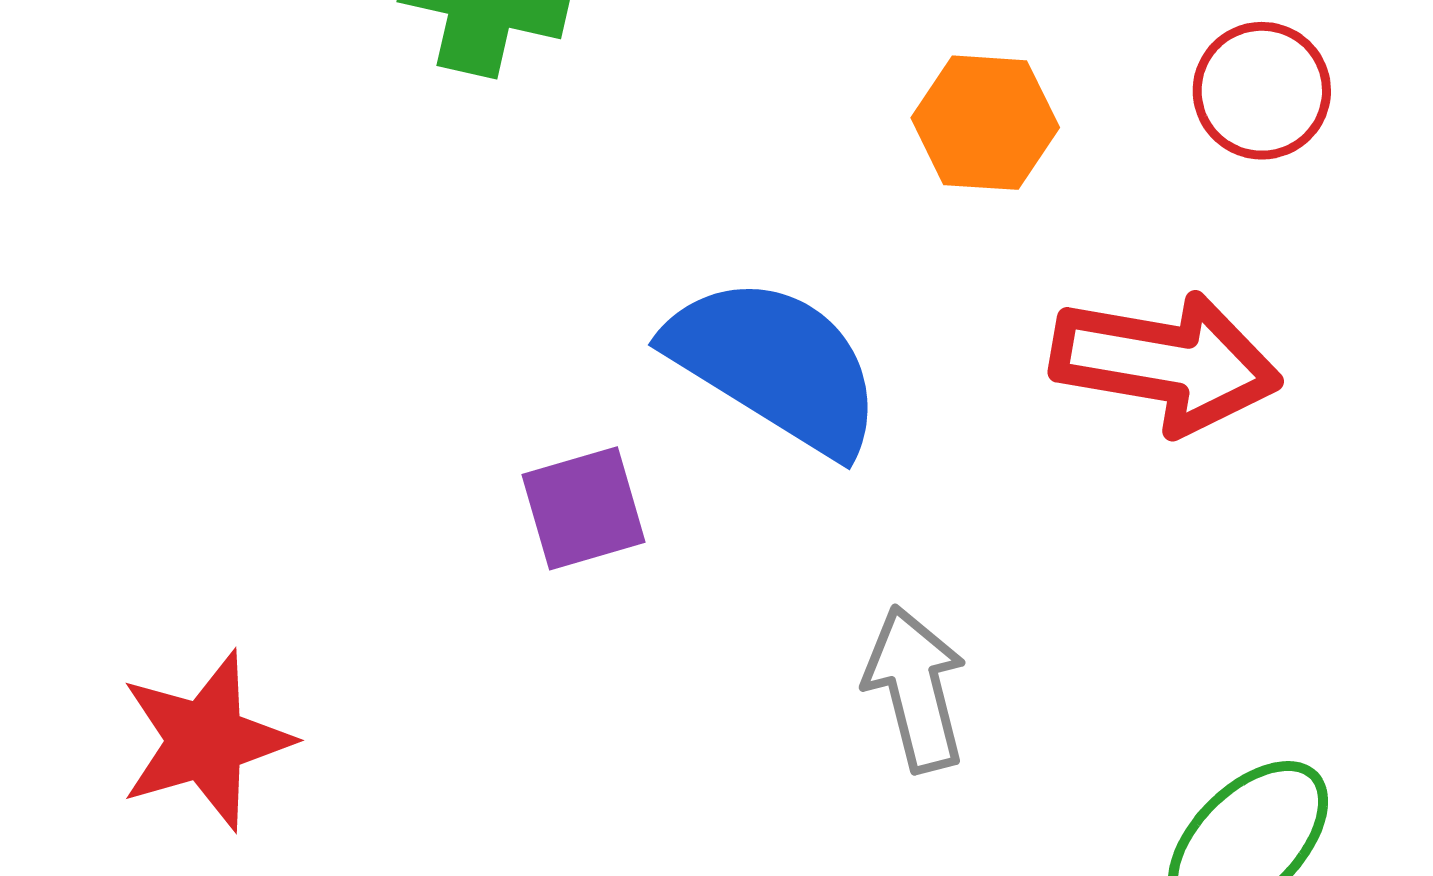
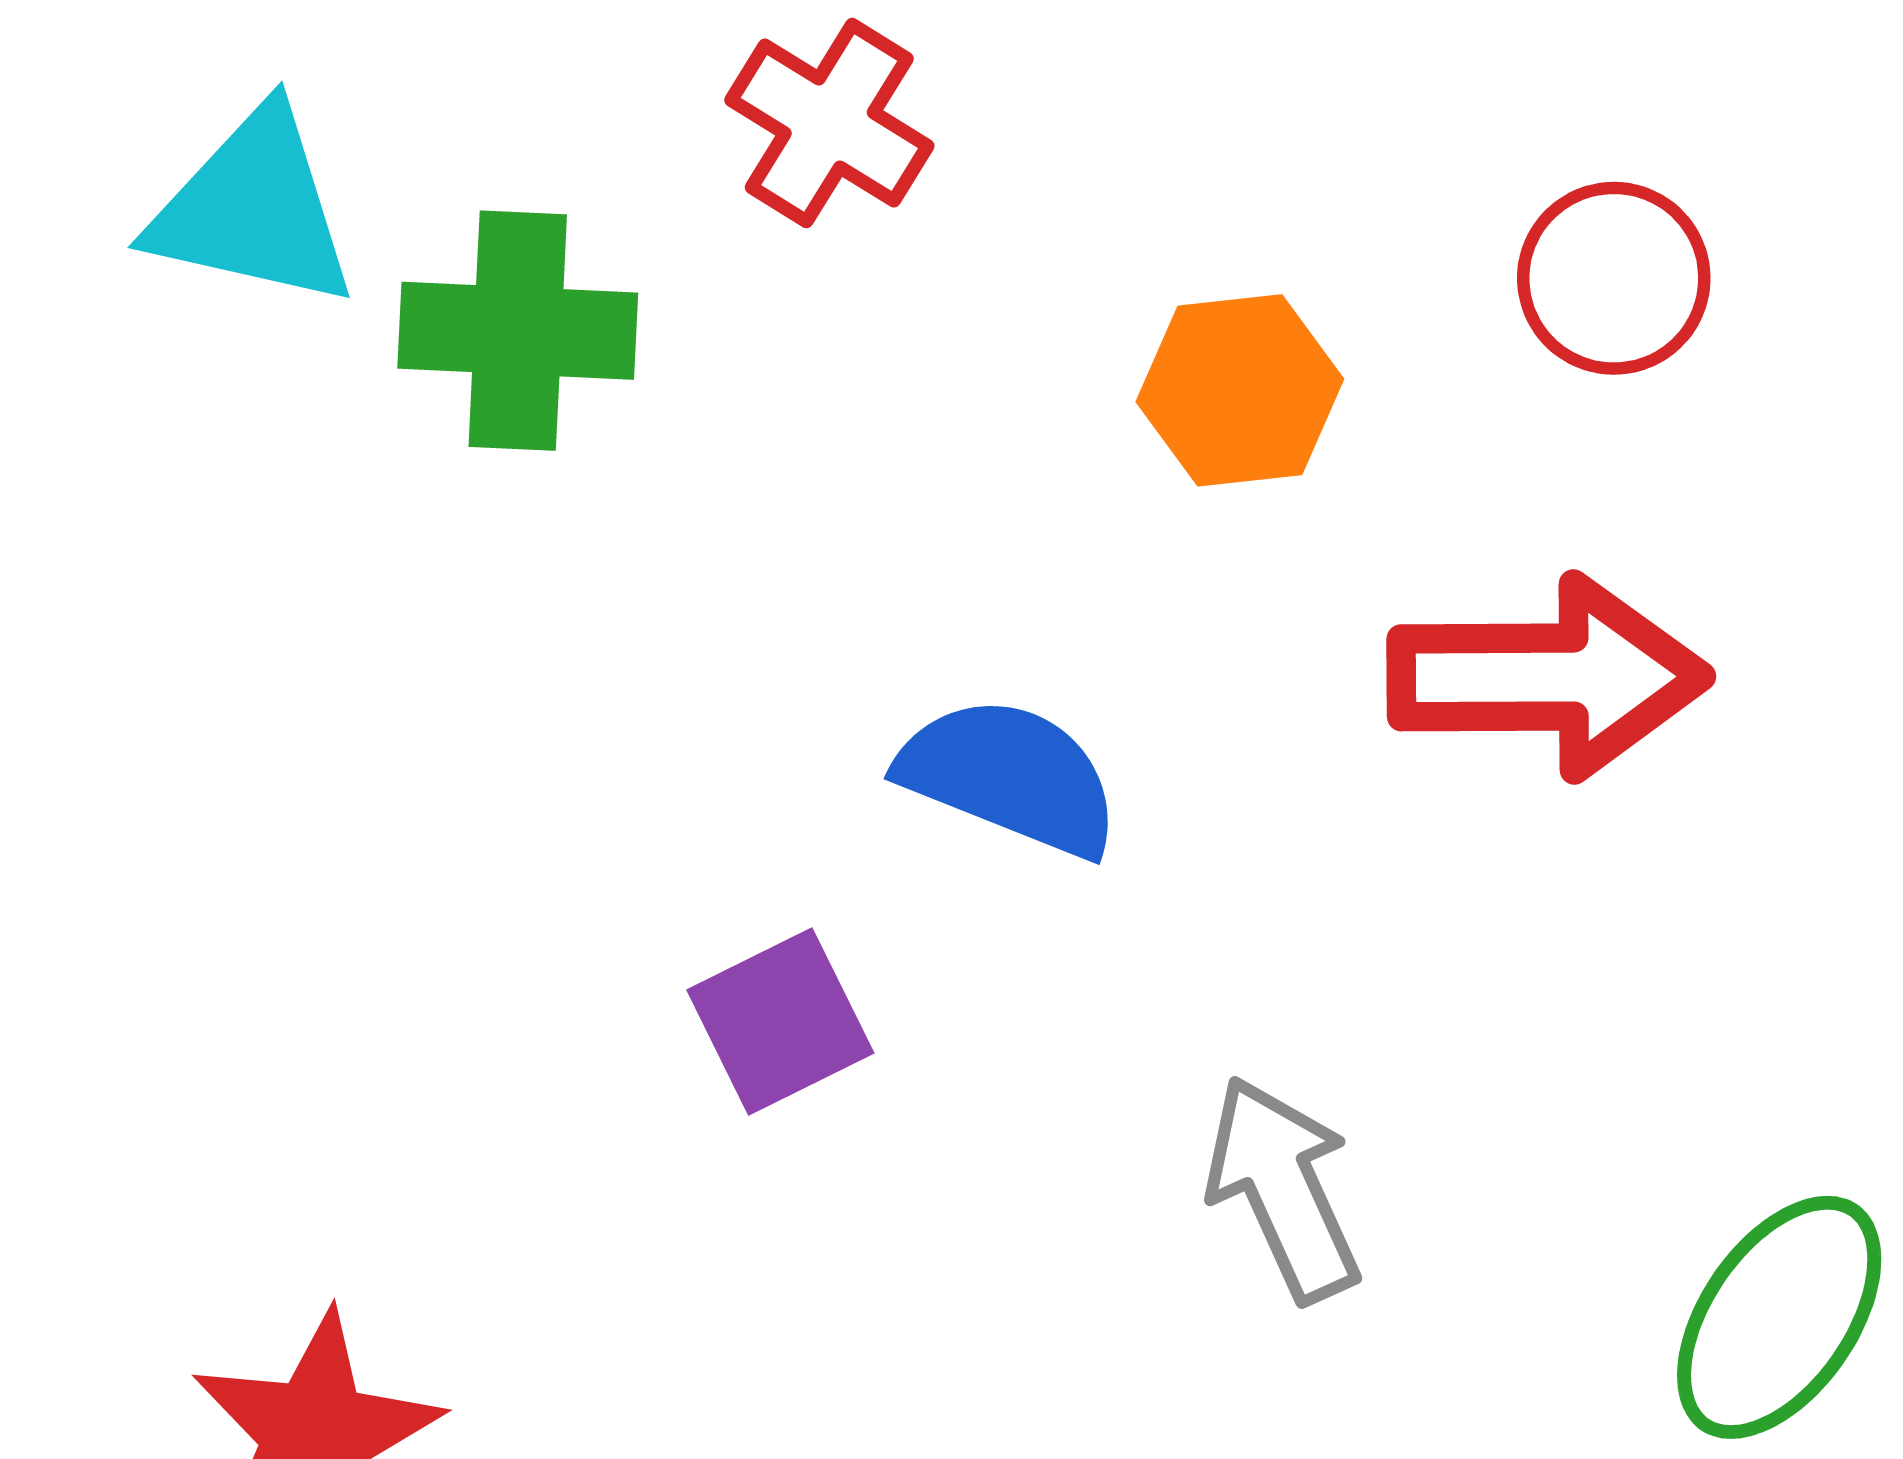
blue semicircle: (775, 365) -> (1010, 776), size x0.7

